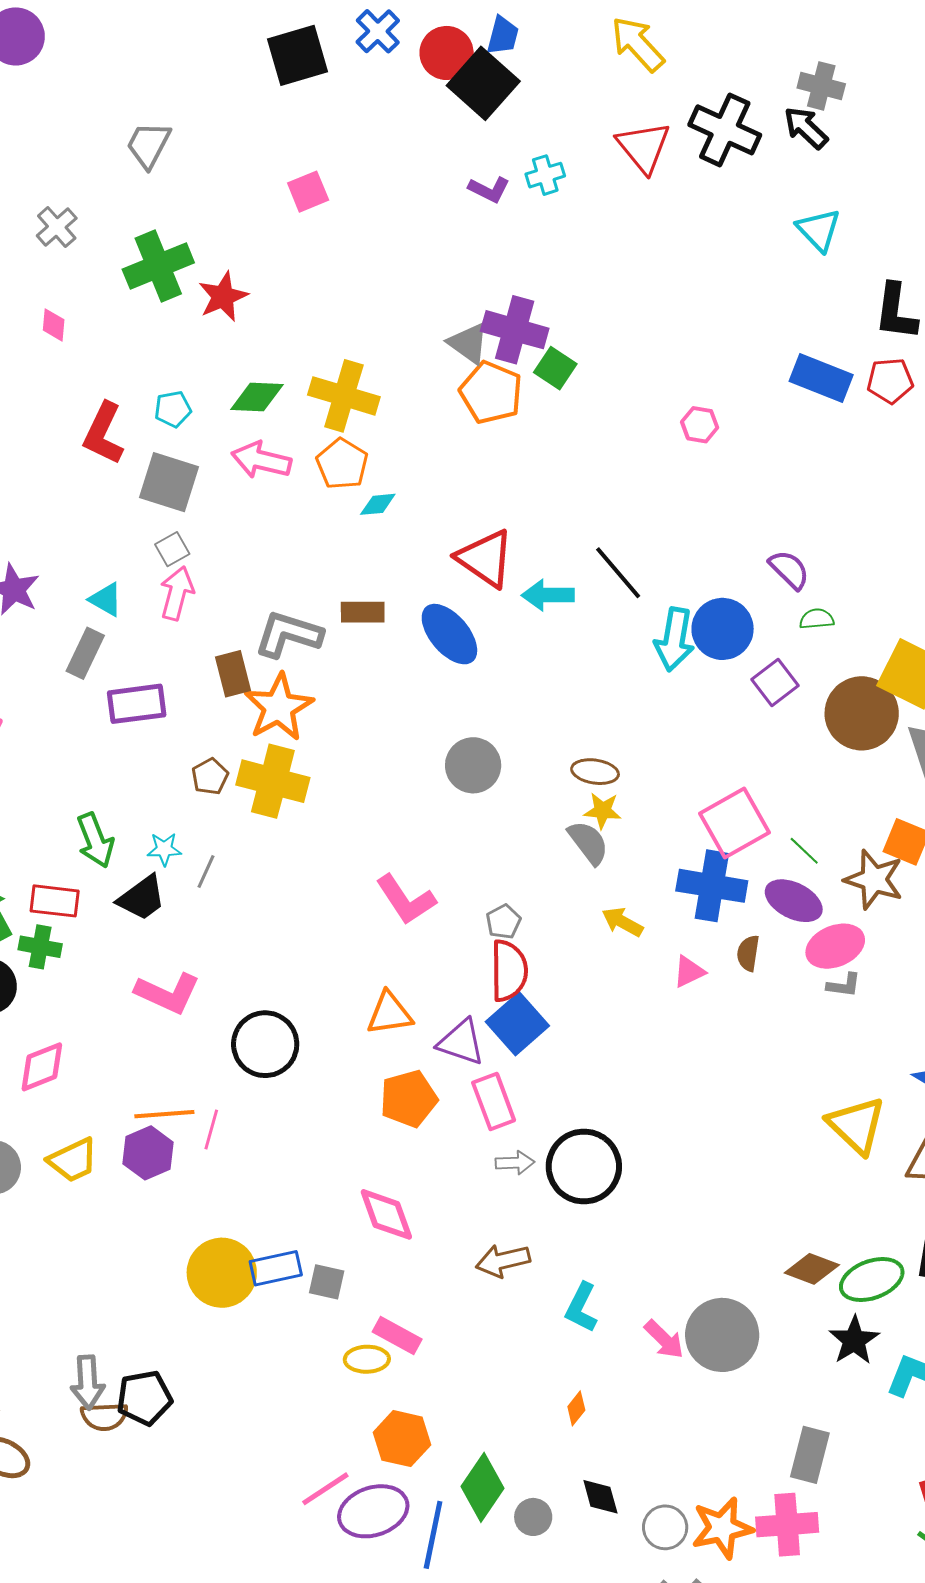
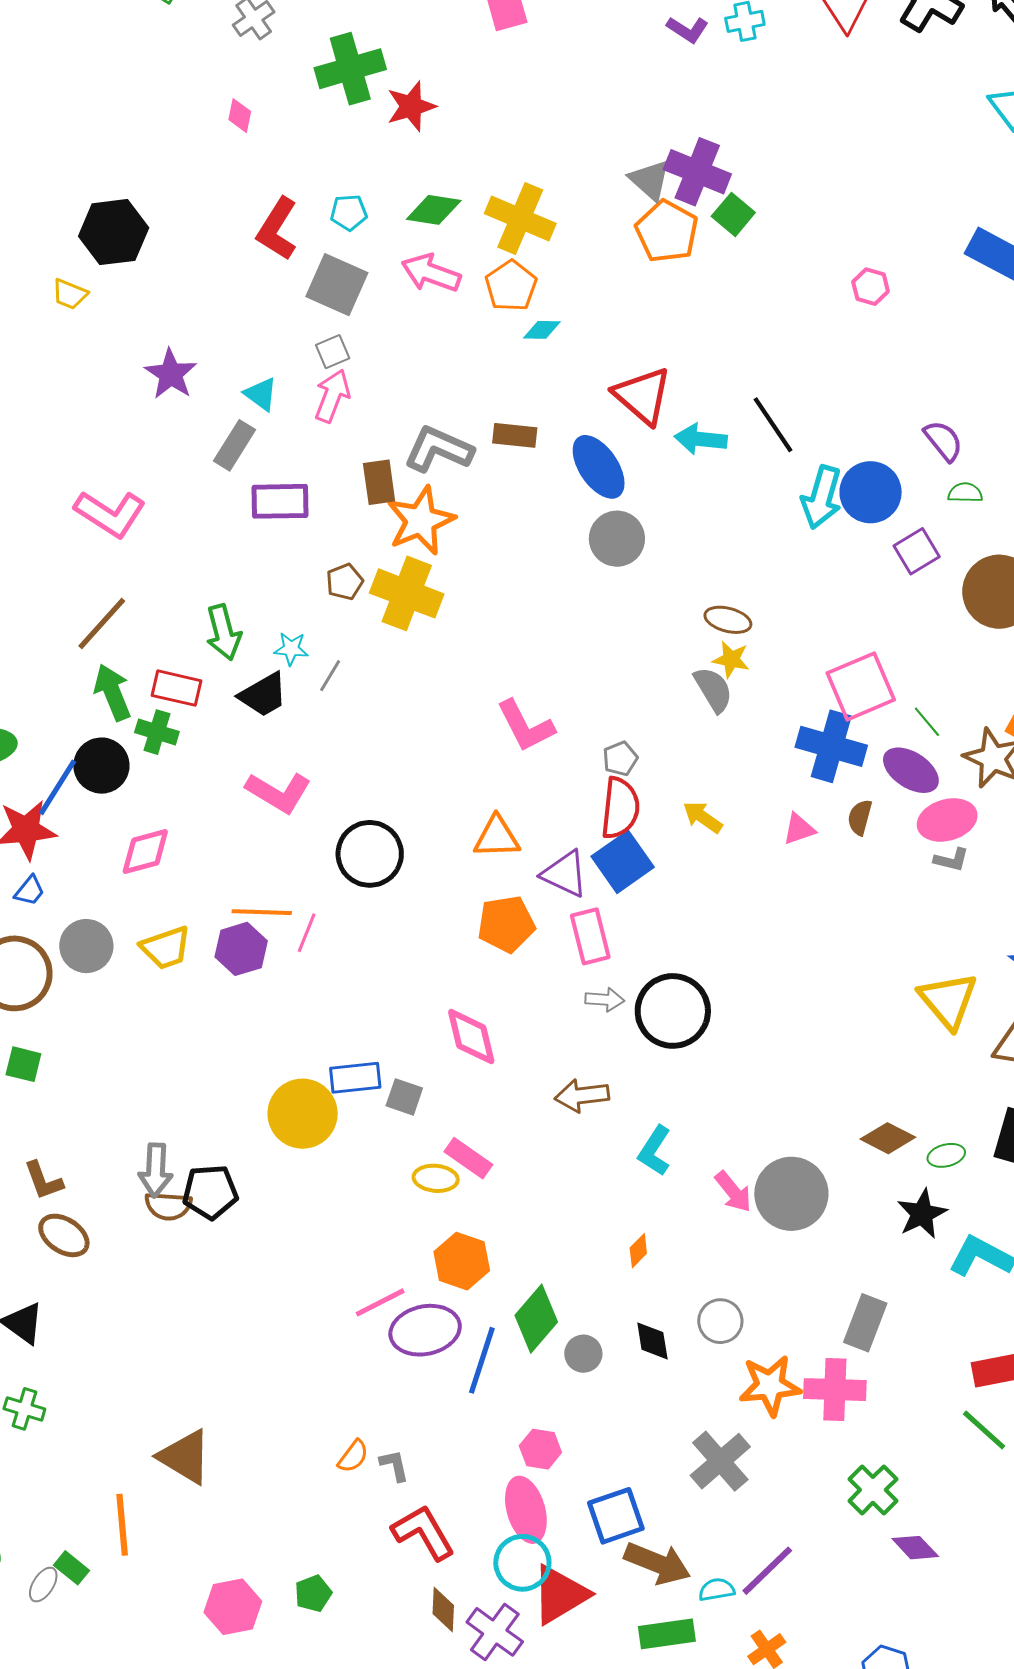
gray circle: (473, 765) -> (617, 539), moved
yellow arrow: (622, 922) -> (703, 817), moved
yellow circle: (222, 1273) -> (303, 1114), moved
green ellipse: (872, 1280) -> (946, 1155), size x0.6
gray circle: (665, 1527) -> (720, 1321), moved

